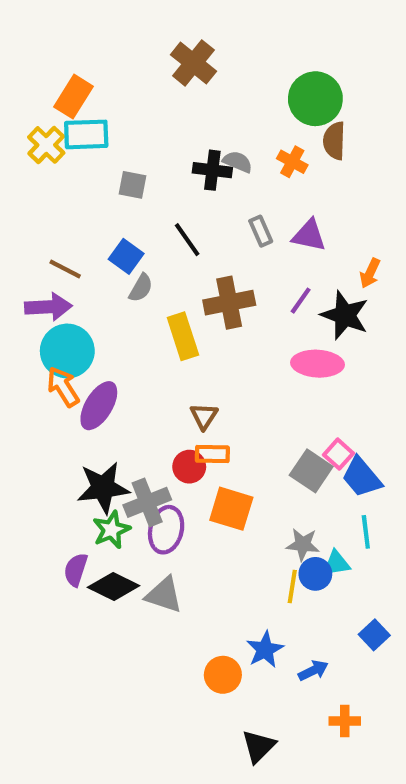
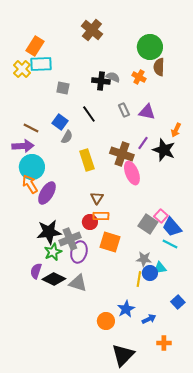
brown cross: (229, 303) -> (122, 154), moved, turned 30
pink ellipse: (317, 364) -> (132, 173), moved, turned 65
cyan line: (366, 532) -> (170, 244), moved, turned -56
black triangle: (259, 746) -> (123, 355), size x1.4

